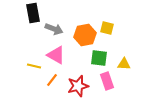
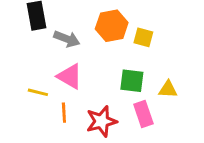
orange hexagon: (85, 35) -> (112, 26), moved
orange line: (52, 80) -> (64, 113), turned -40

